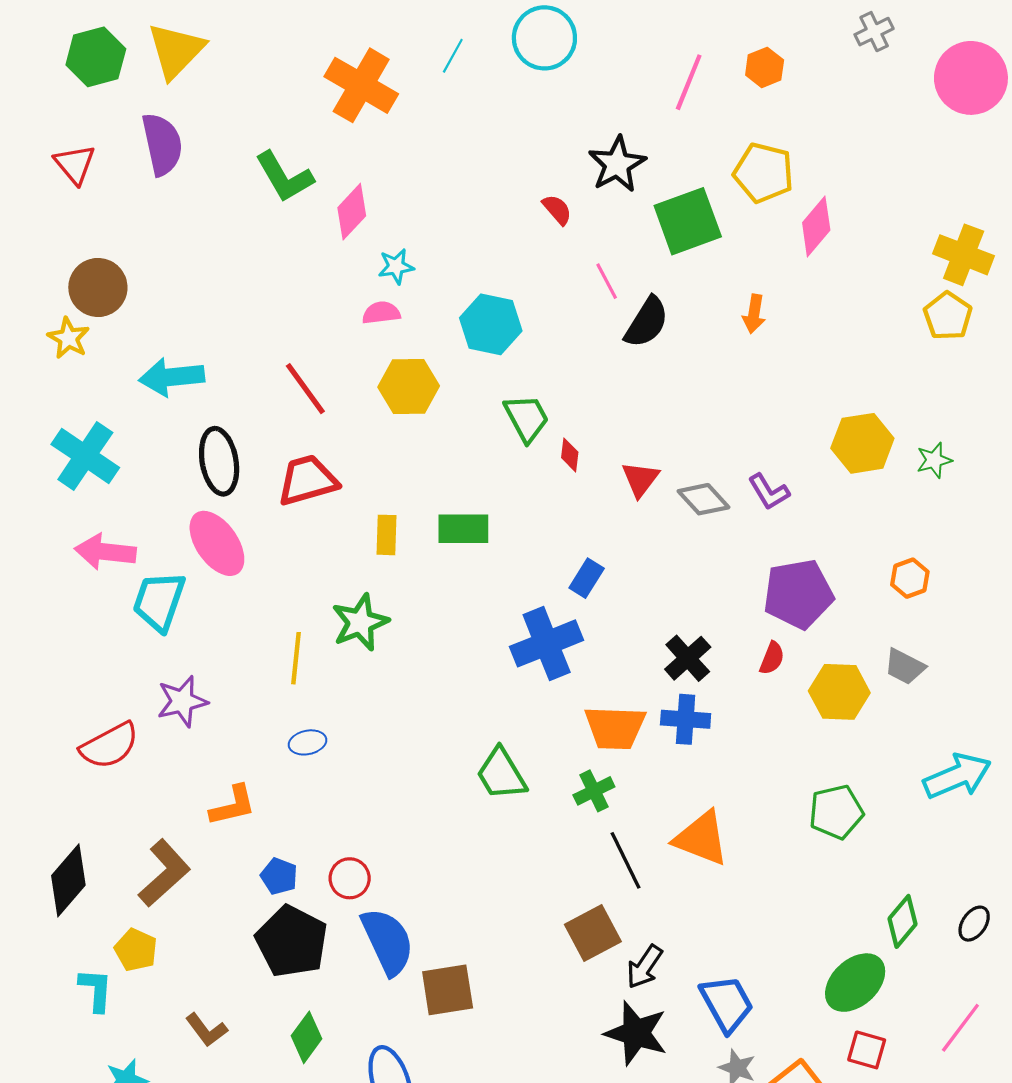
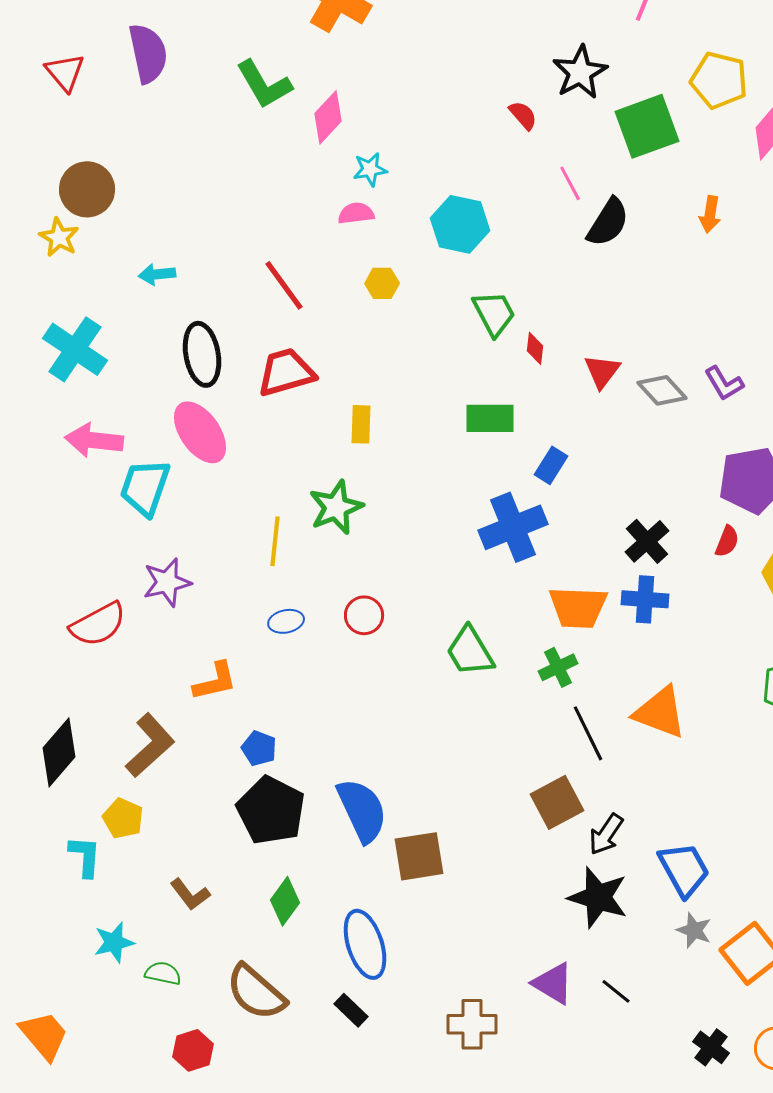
cyan arrow: (172, 377) -> (157, 274), size x0.6
yellow hexagon: (409, 386) -> (382, 283), size x0.6
green rectangle: (463, 529) -> (490, 418), moved
red circle: (350, 878) -> (364, 615), moved

